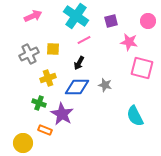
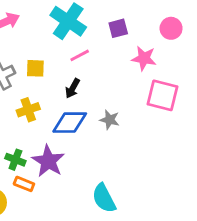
green cross: (39, 103) -> (15, 160), moved
cyan semicircle: (135, 116) -> (104, 198), moved

